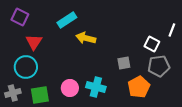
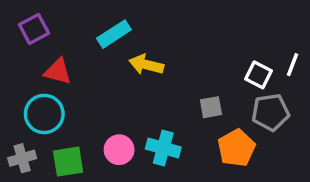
purple square: (20, 17) -> (34, 29), turned 36
white line: (172, 30) -> (293, 65), moved
red triangle: (34, 42) -> (58, 71), turned -48

